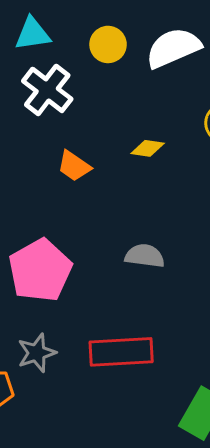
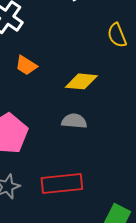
yellow diamond: (148, 148) -> (81, 81), moved, size x1.5

